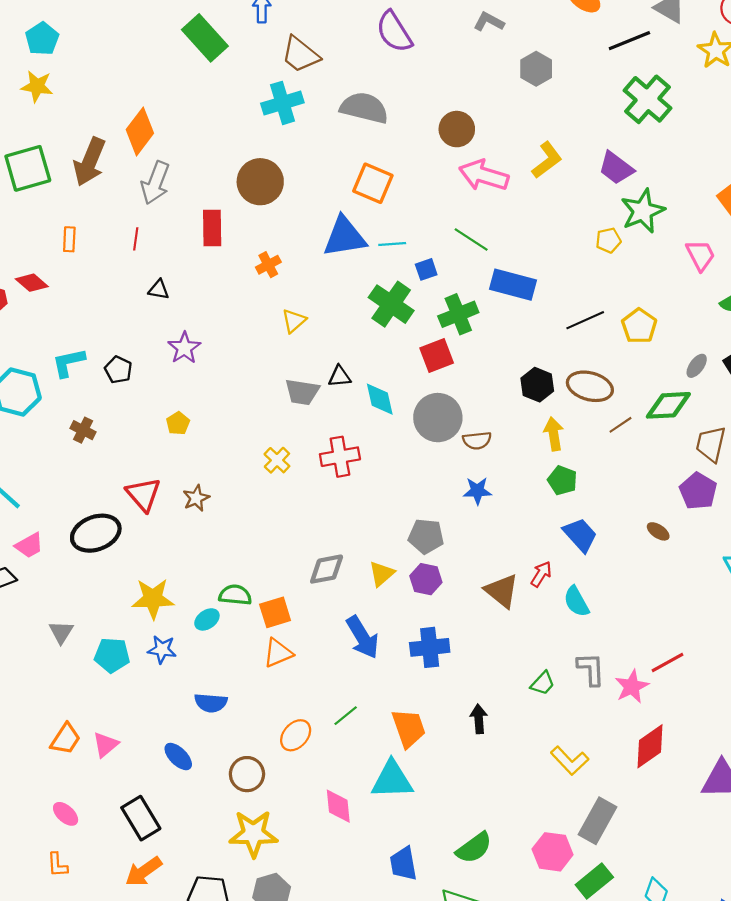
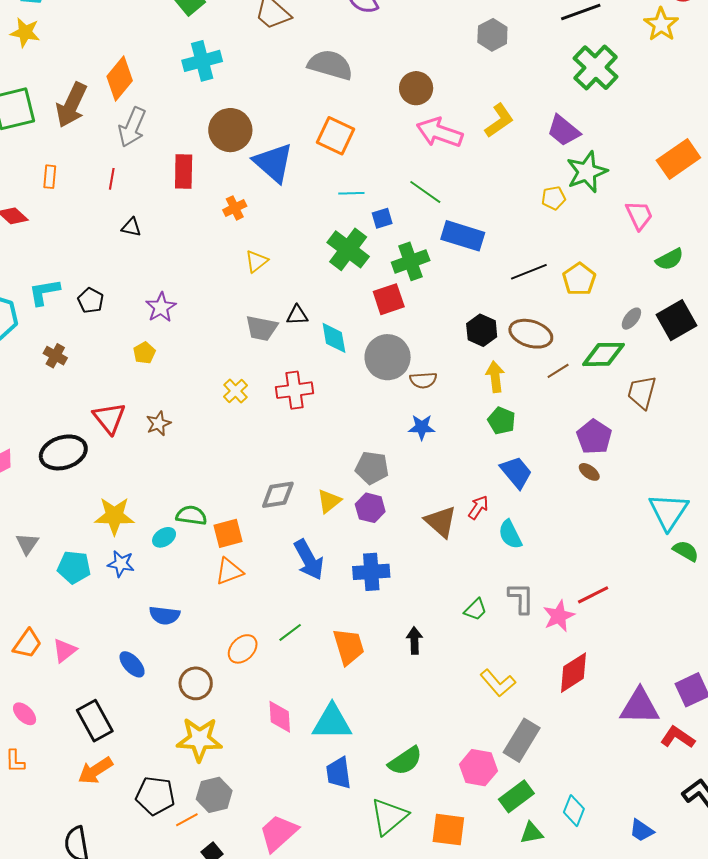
cyan cross: (282, 103) -> (202, 61), moved
blue triangle: (345, 237) -> (273, 163), moved, turned 48
purple star: (184, 348) -> (161, 307), moved
purple pentagon: (698, 491) -> (594, 437), moved
cyan triangle: (392, 780) -> (332, 722), moved

